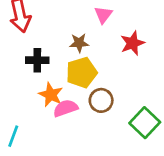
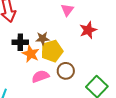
brown star: (79, 43) -> (43, 38), moved
orange star: (51, 95) -> (31, 54), moved

